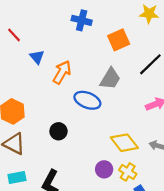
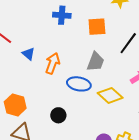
orange square: (119, 40) -> (97, 27), turned 30
yellow diamond: (124, 143) -> (110, 95), moved

